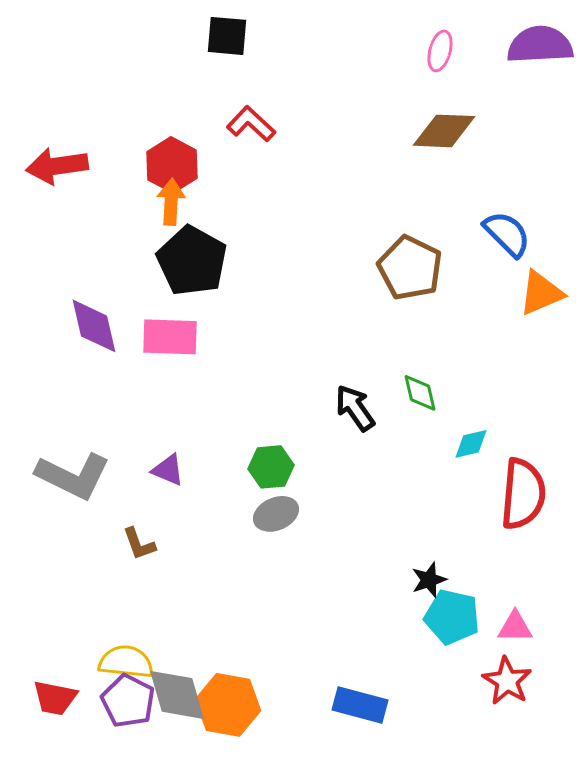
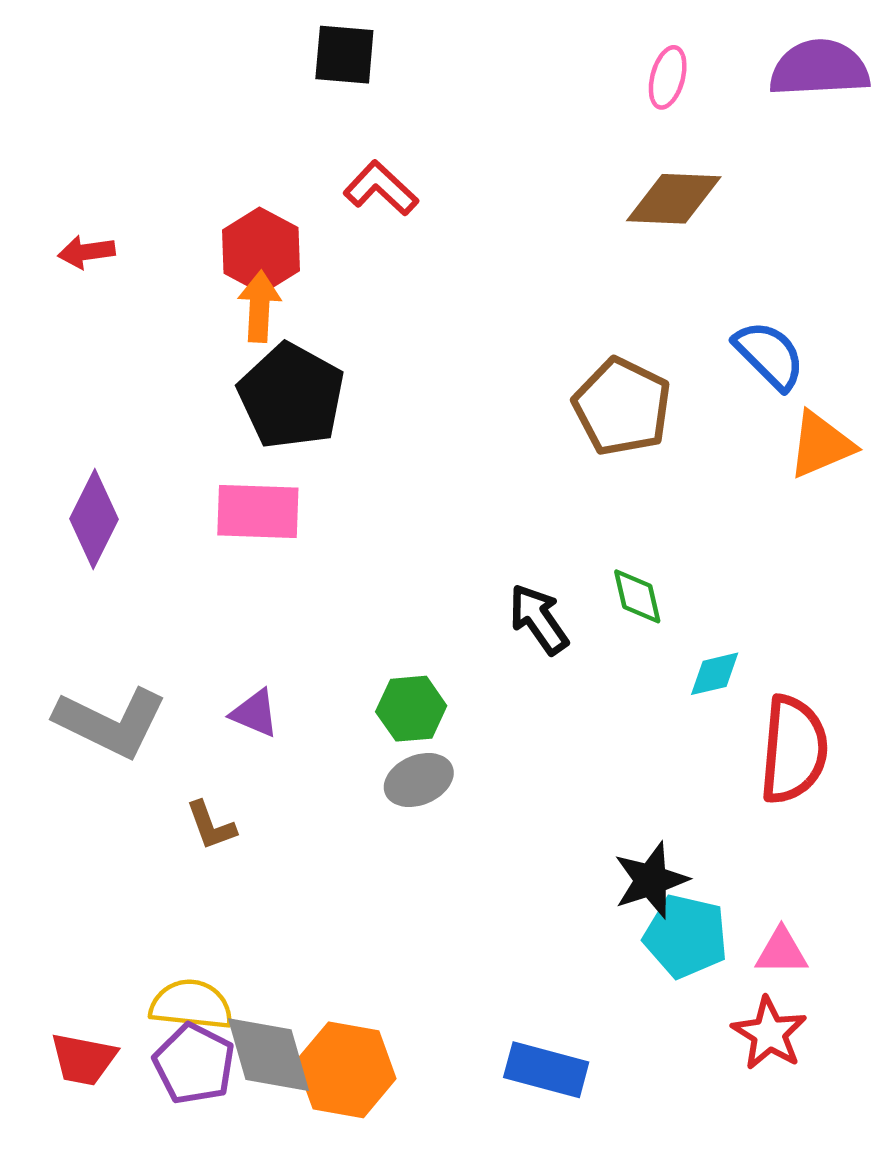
red arrow: (57, 166) -> (86, 252), size x0.6
purple diamond: (94, 326) -> (94, 519), moved, turned 40
black star: (429, 580) -> (651, 880), size x1.4

